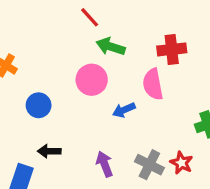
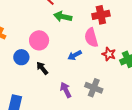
pink circle: (92, 80) -> (39, 40), moved
black arrow: (49, 151) -> (42, 68), moved, turned 56
red star: (181, 163) -> (109, 54), moved

